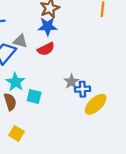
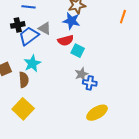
cyan square: (34, 96) -> (78, 51), moved
yellow ellipse: (96, 104) -> (97, 113), moved
yellow square: (16, 133) -> (23, 109), size x1.5

